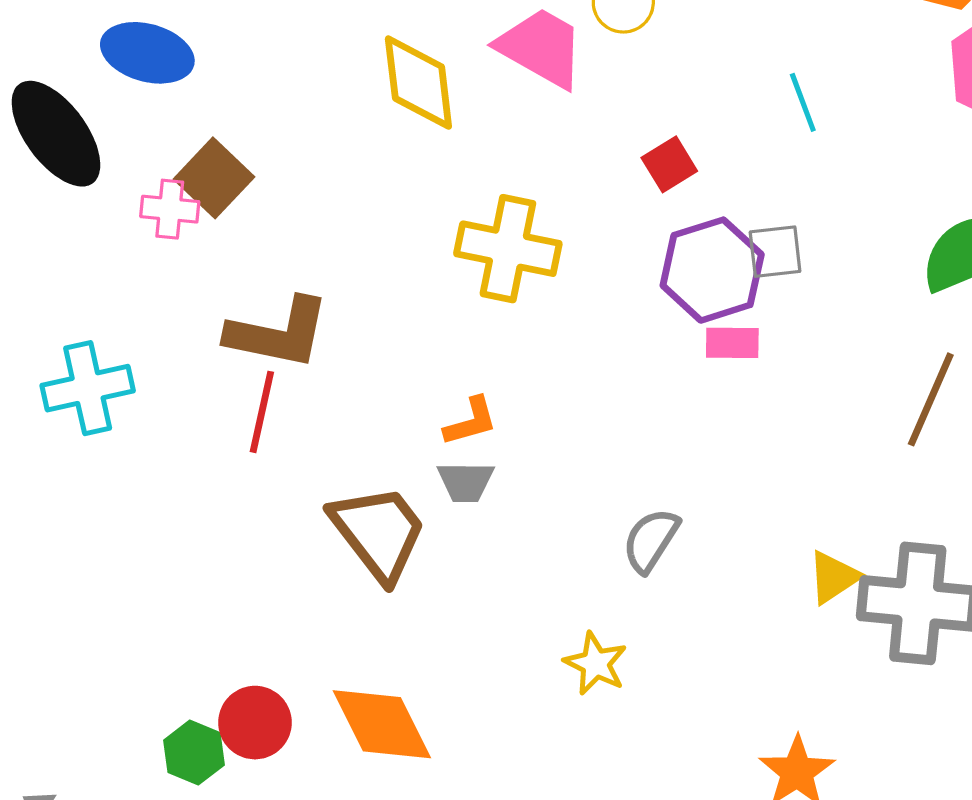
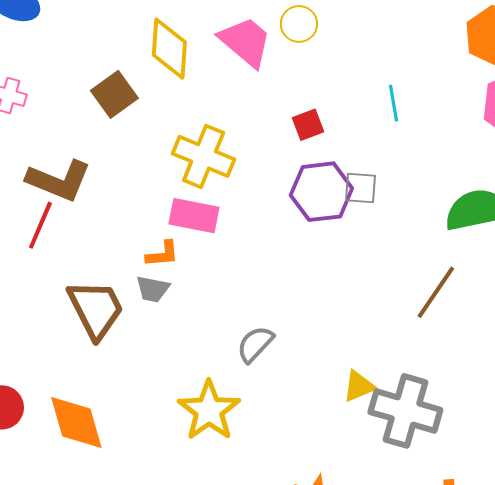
brown square: (214, 178) -> (114, 94), moved
pink rectangle: (732, 343) -> (194, 216), moved, size x1.5
yellow star: (596, 664) -> (209, 411), size x1.6

